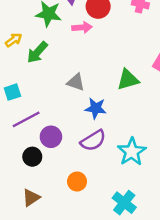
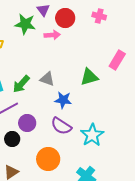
green arrow: (37, 52) -> (21, 84), moved
purple semicircle: (93, 141) -> (61, 126), turned 65
orange circle: (77, 182) -> (48, 159), size x1.5

